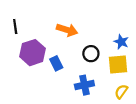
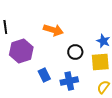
blue rectangle: (56, 63) -> (44, 75), moved

